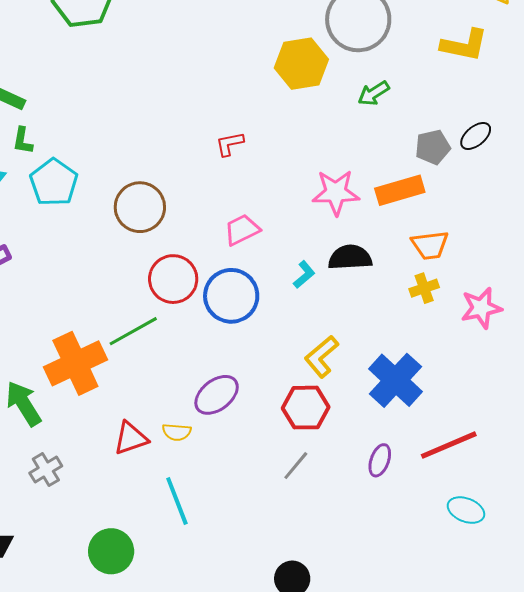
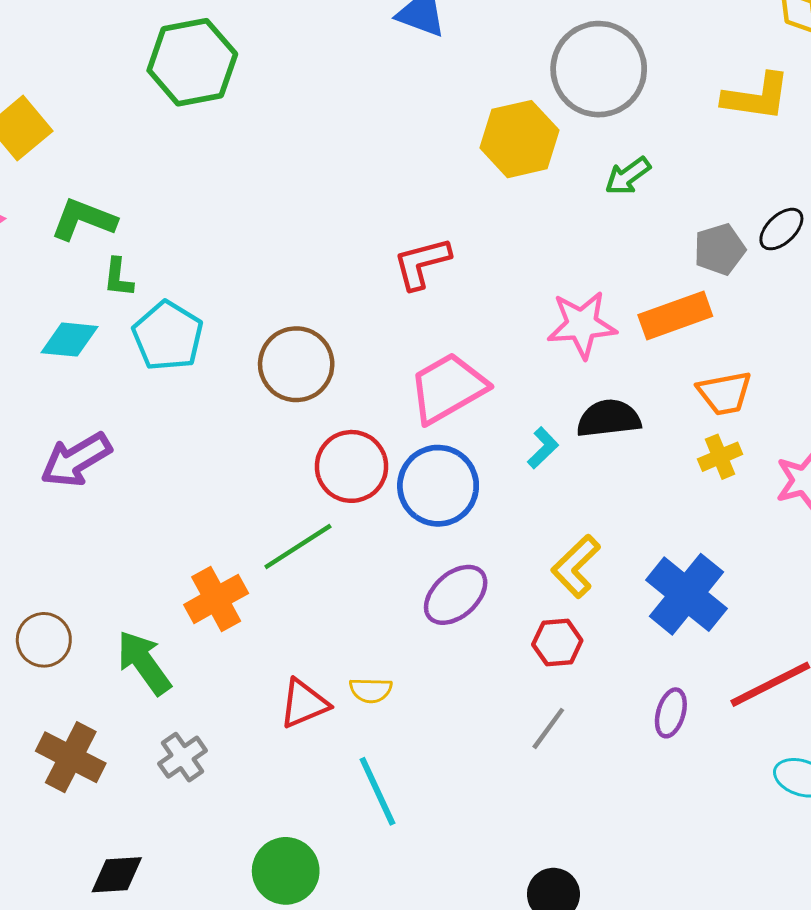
red L-shape: (230, 144) -> (422, 263), size x1.4
pink trapezoid: (242, 230) -> (448, 388), size x1.5
orange cross: (75, 363) -> (216, 599), size x0.7
purple ellipse: (217, 395) -> (456, 595), moved
red hexagon: (306, 408) -> (557, 643), size x0.7

